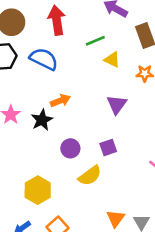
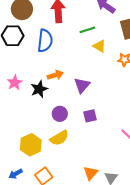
blue semicircle: (44, 59) -> (45, 41), turned 65
purple triangle: (117, 104) -> (82, 85), moved
yellow semicircle: (90, 176) -> (59, 138), moved

